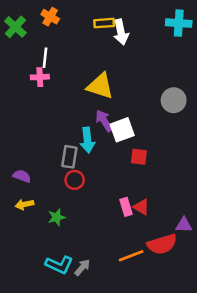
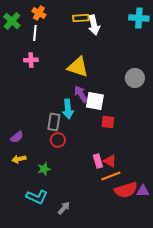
white line: (45, 58) -> (35, 33), moved
white square: (122, 130) -> (95, 101), turned 30
purple semicircle: (22, 176) -> (17, 137), turned 120
purple triangle: (184, 225) -> (143, 191), moved
orange line: (131, 256) -> (111, 176), moved
cyan L-shape: (59, 265) -> (37, 197), moved

